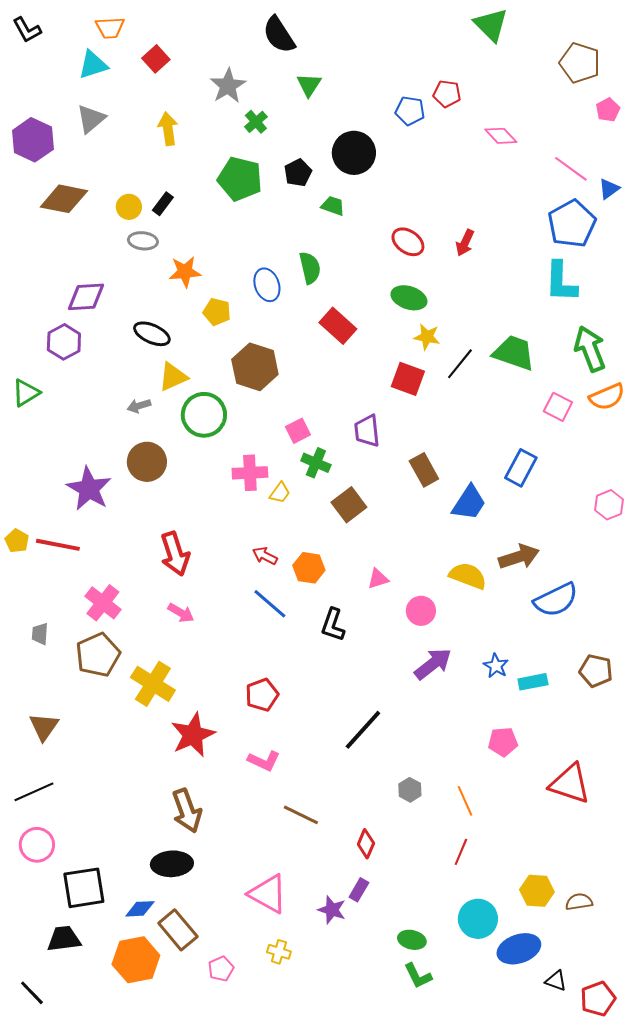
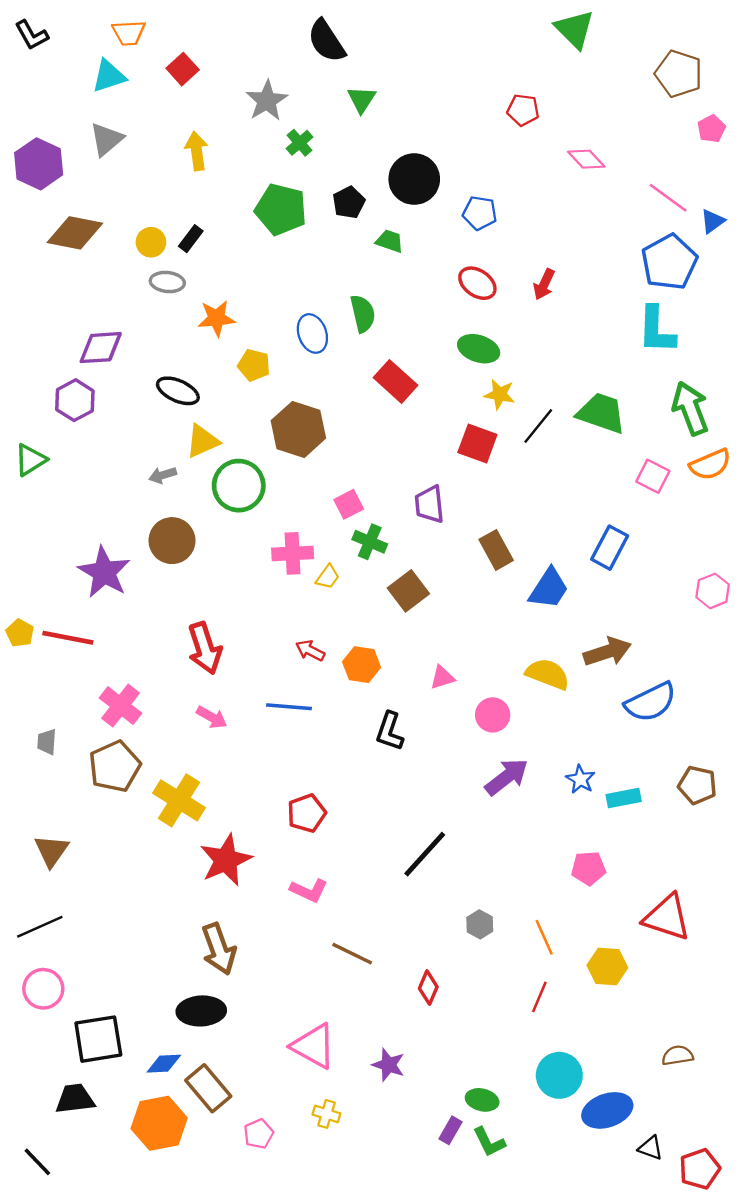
blue pentagon: (410, 111) -> (480, 213), moved
blue line: (270, 604) -> (289, 707), moved, turned -36
purple rectangle: (359, 890) -> (450, 1130), moved
yellow hexagon: (537, 891) -> (607, 967), moved

